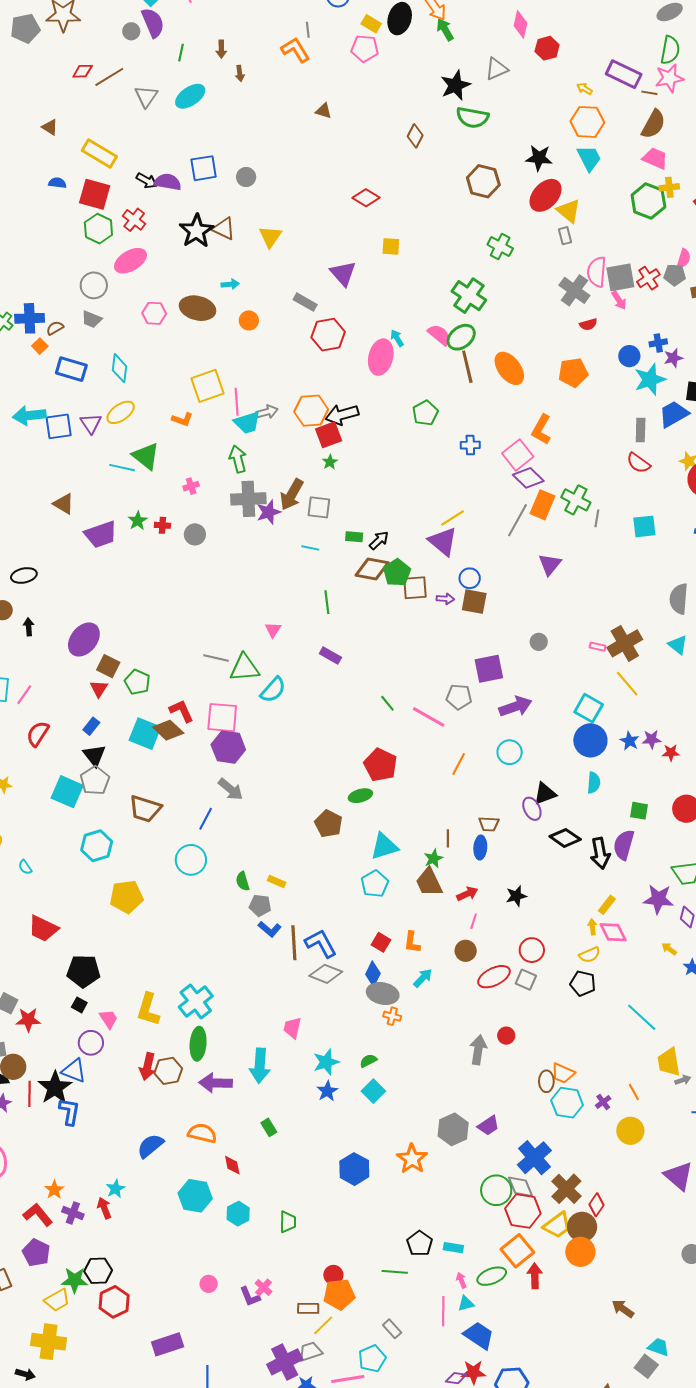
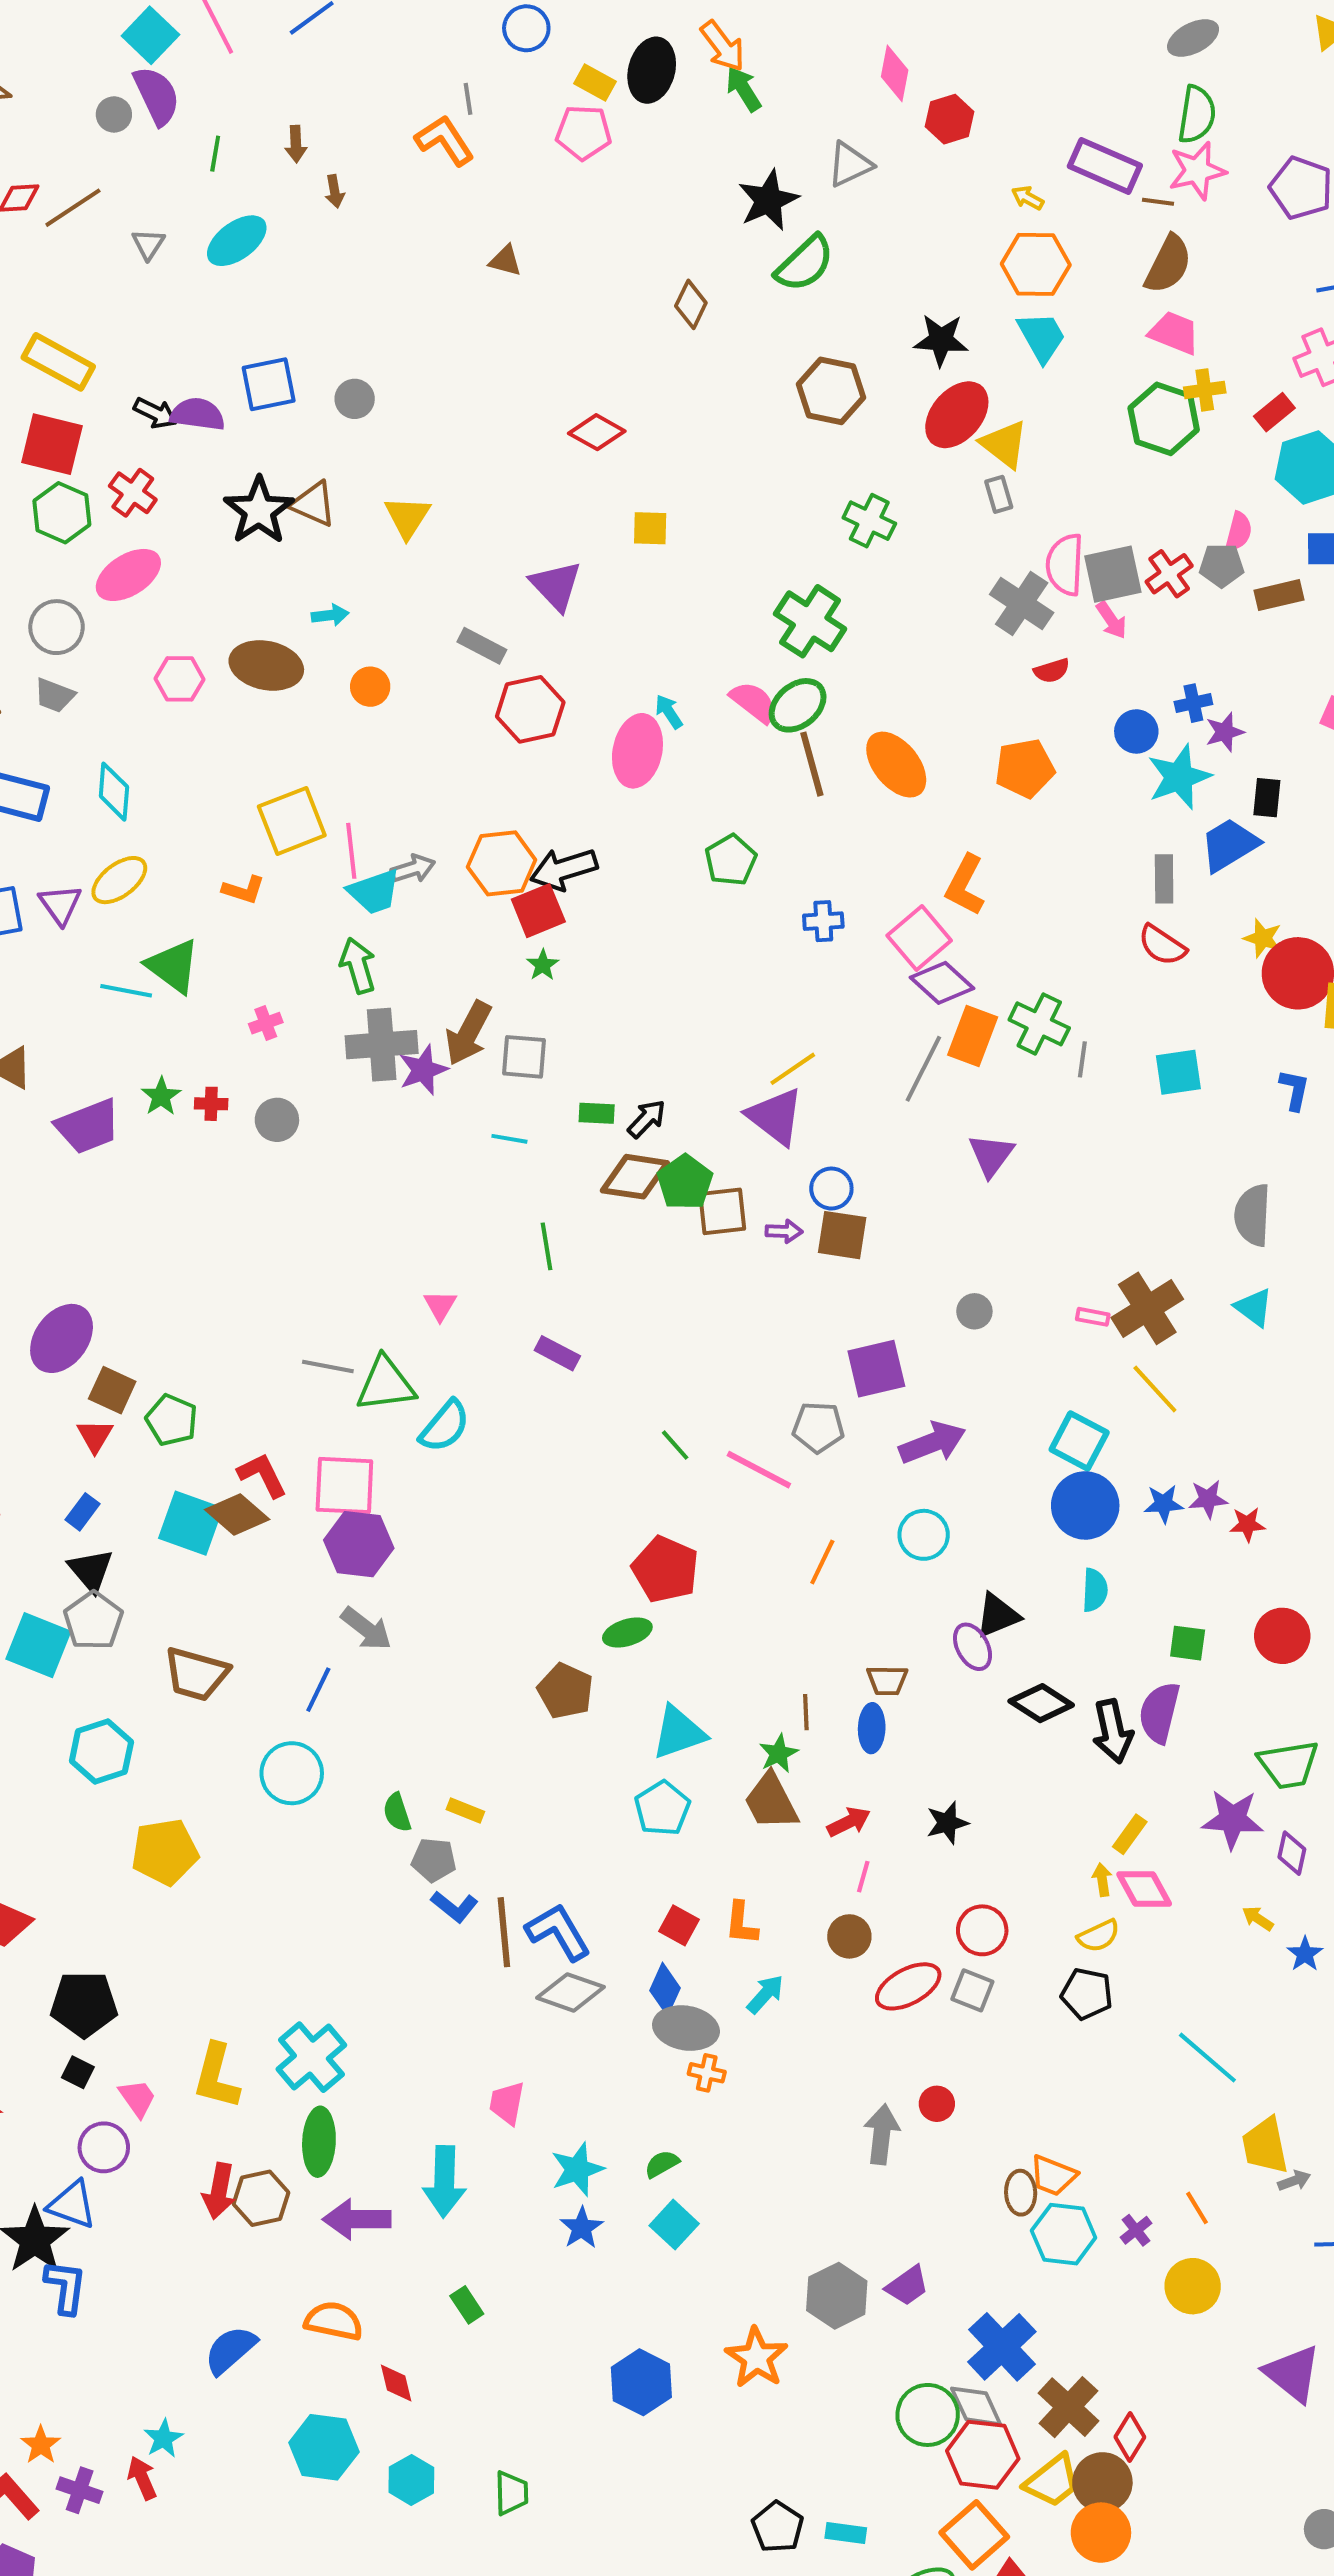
gray triangle: (146, 96) -> (148, 244), size x0.7
green semicircle: (472, 117) -> (805, 264), turned -52
blue star: (629, 741) -> (1164, 1504), turned -30

